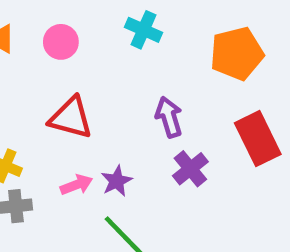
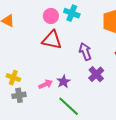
pink circle: (61, 42) -> (51, 16), moved
red triangle: (71, 118) -> (52, 40), moved

